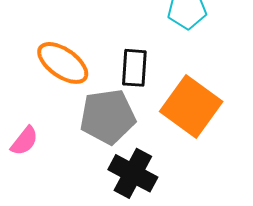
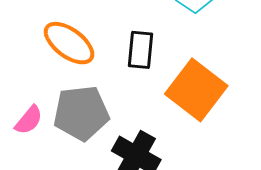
gray pentagon: (108, 117) -> (81, 113), moved

